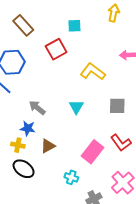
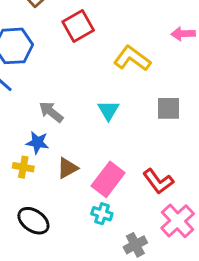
red L-shape: (121, 143) -> (158, 181), moved
pink rectangle: (93, 152) -> (108, 179), moved
black ellipse: (24, 169) -> (33, 221), moved

